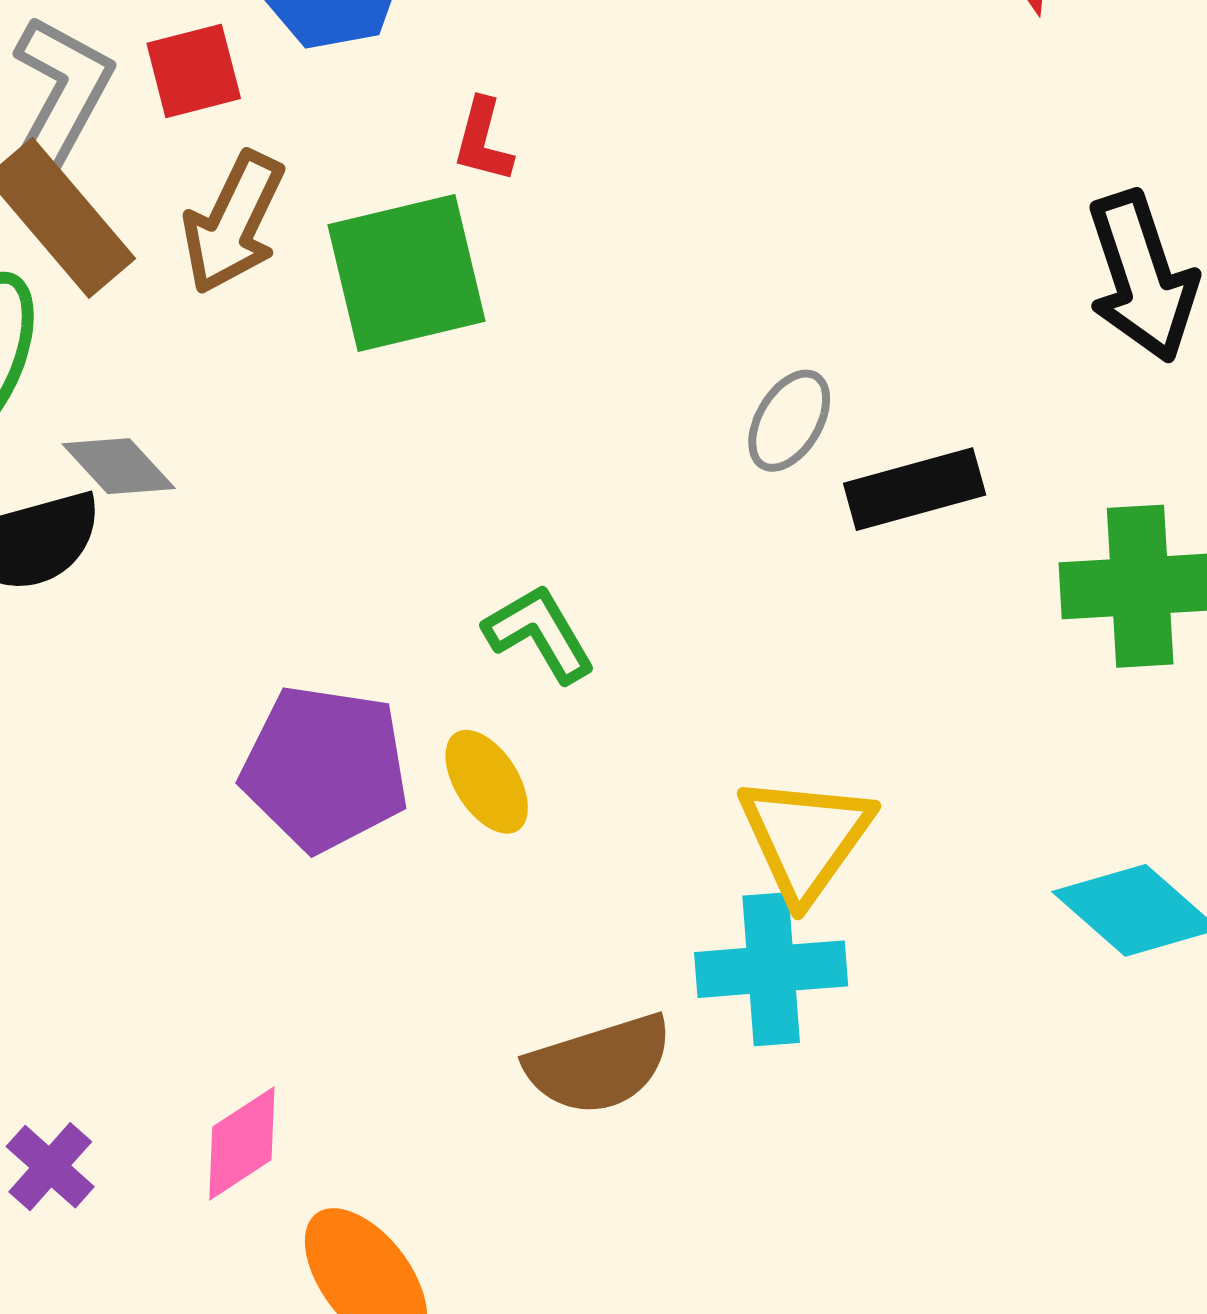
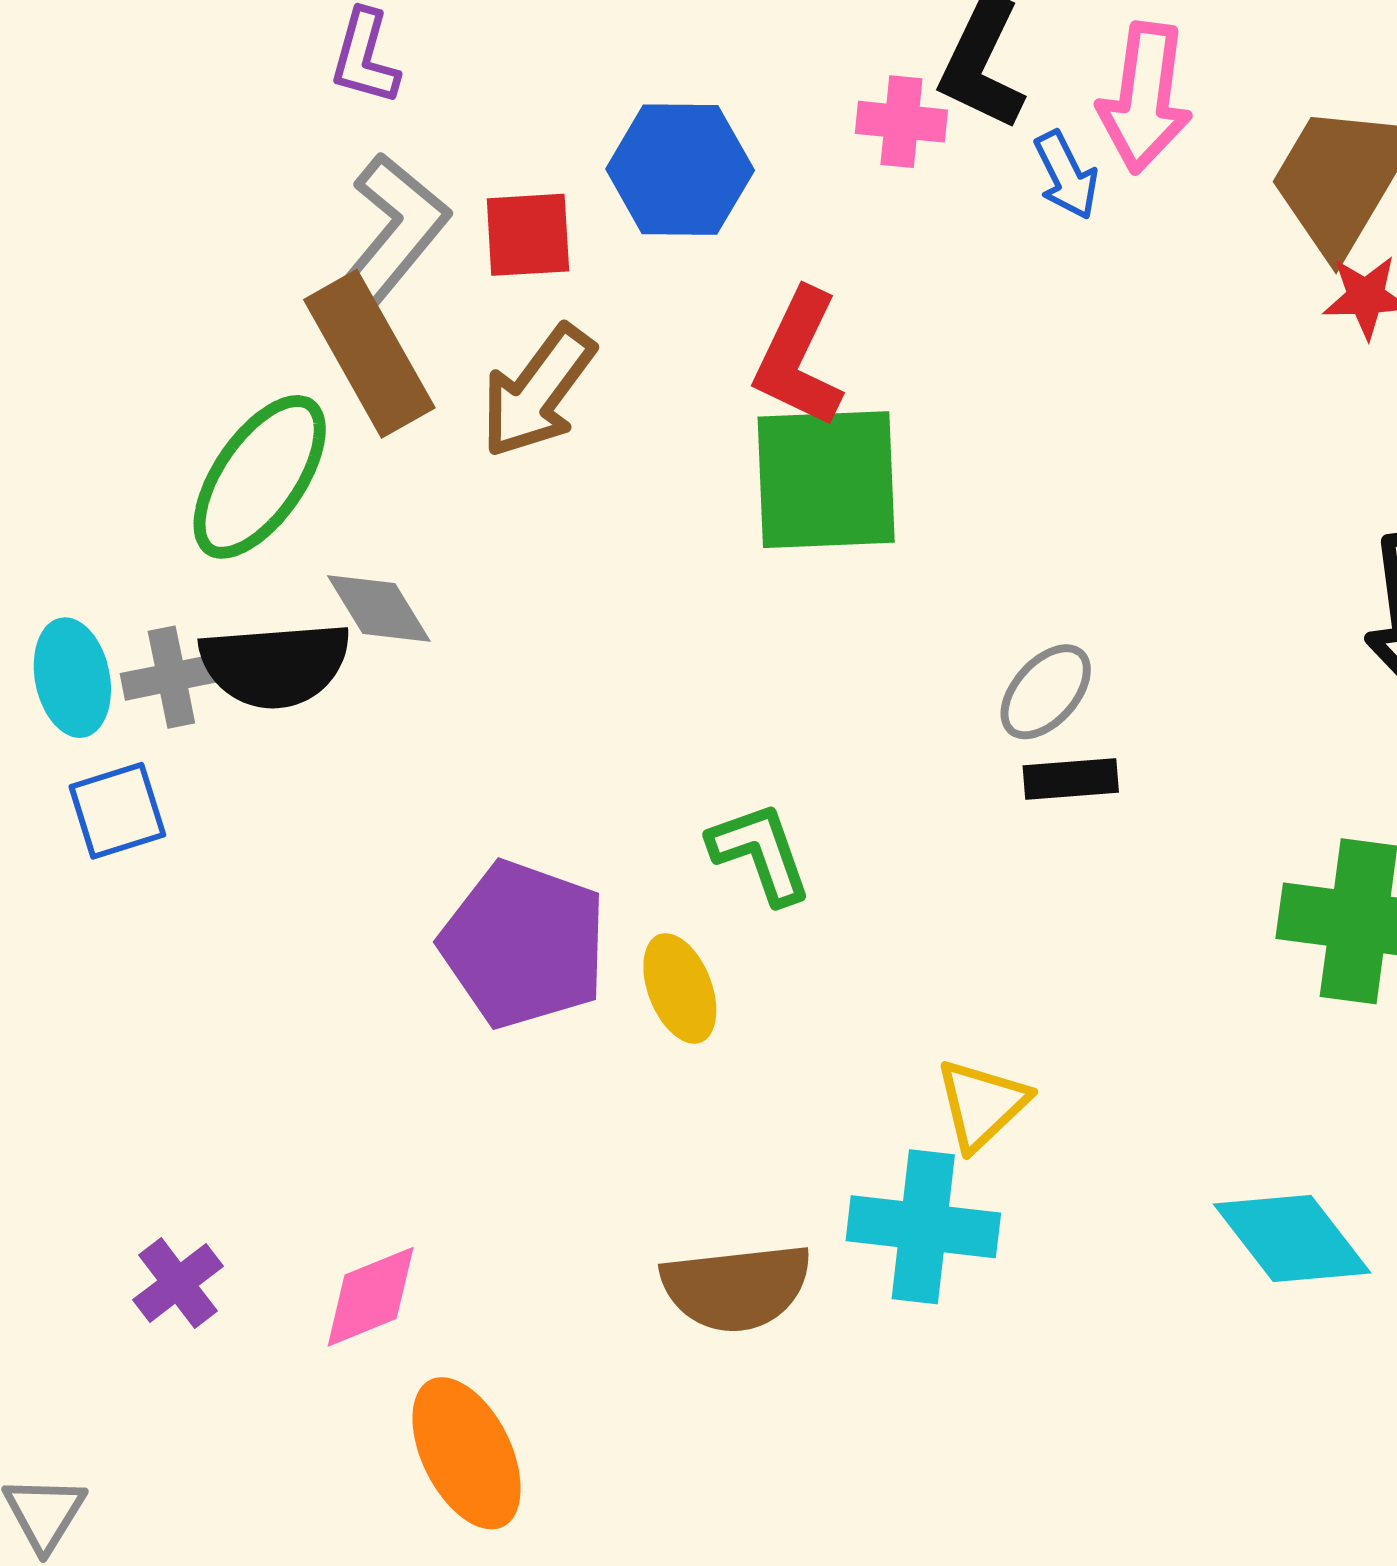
red L-shape: (483, 140) -> (799, 358), size x1.6
green square: (407, 273) -> (826, 480), moved
black rectangle: (915, 489) -> (1071, 779), moved, size x0.7
yellow triangle: (805, 838) -> (982, 1104), size x0.7

